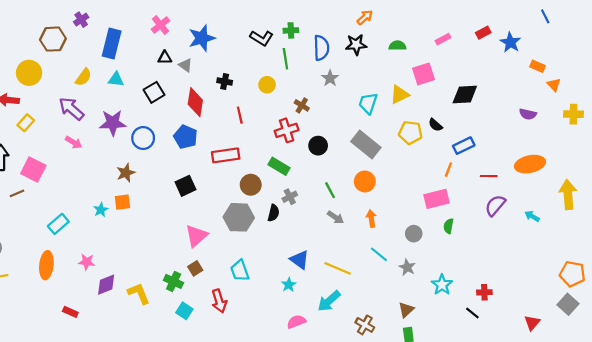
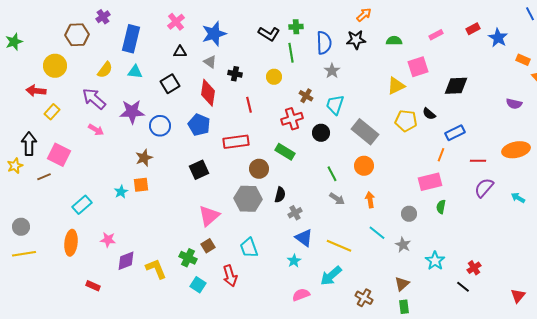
gray triangle: (185, 65) -> (210, 62), moved
cyan trapezoid: (368, 103) -> (335, 105), moved
gray cross: (290, 197) -> (295, 213), moved
red cross: (484, 292) -> (474, 268), turned -32

